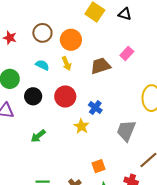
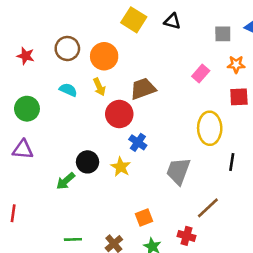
pink rectangle: (127, 53) -> (201, 74), moved
black circle: (33, 96) -> (88, 162), moved
red circle: (65, 96) -> (119, 114), moved

